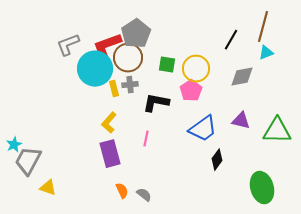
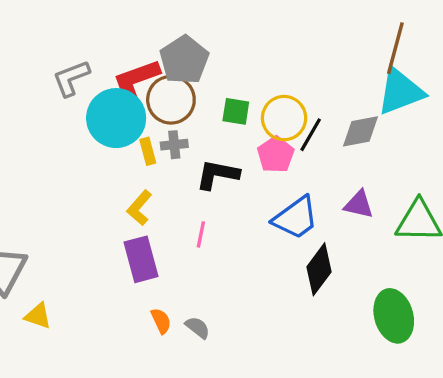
black line: (231, 40) -> (311, 135), moved
cyan triangle: (266, 53) -> (400, 91), size x2.0
black diamond: (217, 160) -> (319, 269), size x1.4

